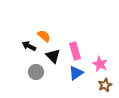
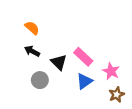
orange semicircle: (44, 36) -> (32, 28), moved
pink rectangle: (75, 51) -> (83, 57), turned -30

